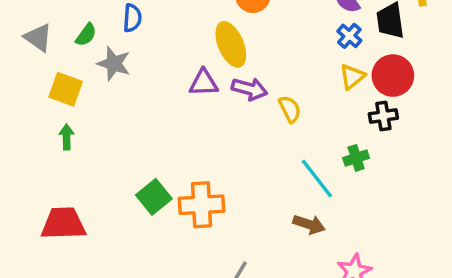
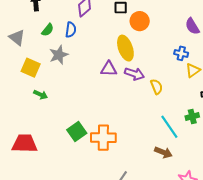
green semicircle: (86, 35) -> (48, 30), moved
blue cross: (349, 36) -> (181, 53), moved, turned -32
gray star: (114, 64) -> (59, 55), turned 30
green arrow: (67, 137) -> (41, 95), moved, turned 112

